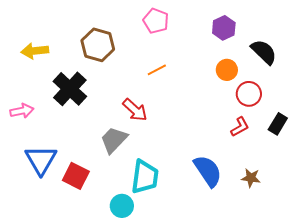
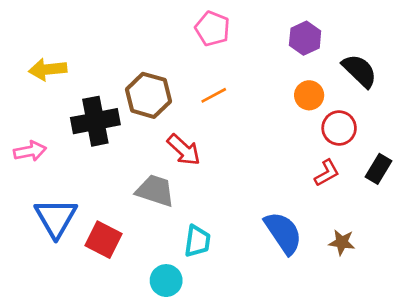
brown hexagon: (98, 45) -> (148, 95), moved
black cross: (70, 89) -> (95, 121), turned 36
gray trapezoid: (114, 140) -> (155, 191), turned 64
cyan trapezoid: (145, 177) -> (197, 241), size x0.7

